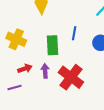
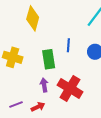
red arrow: (25, 69) -> (38, 107), moved

